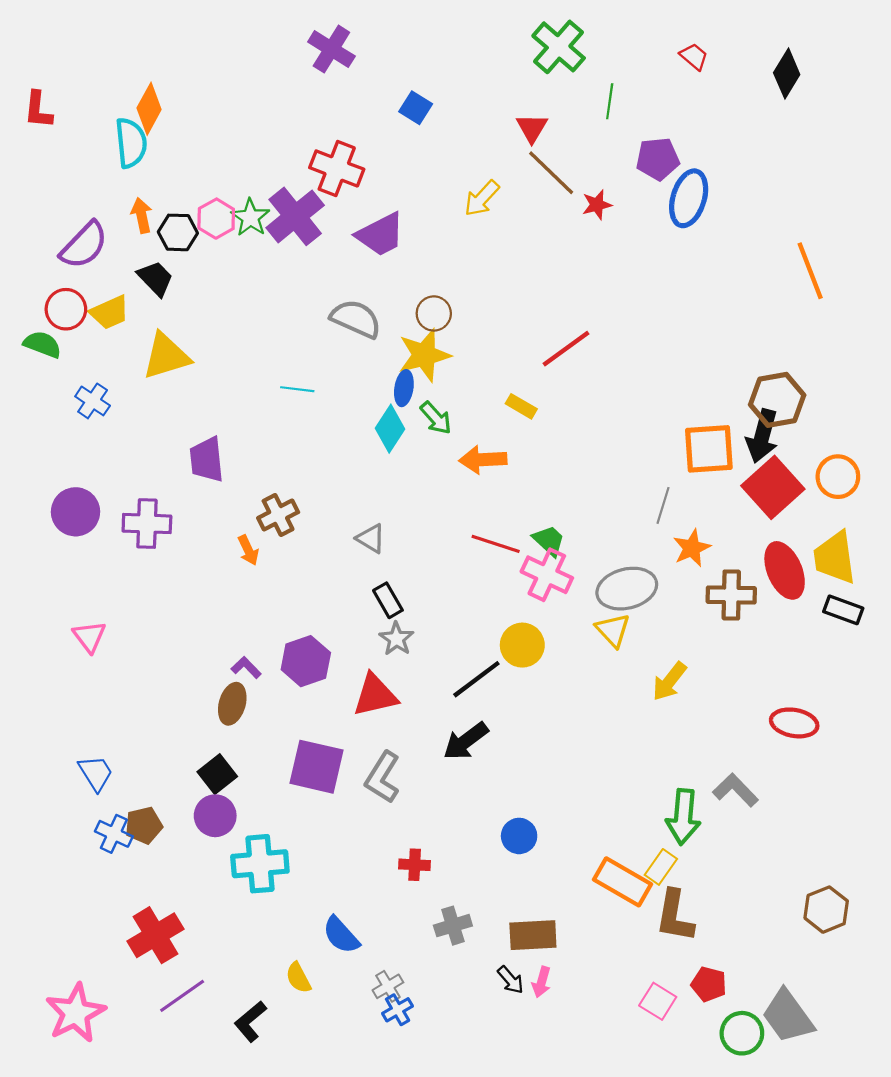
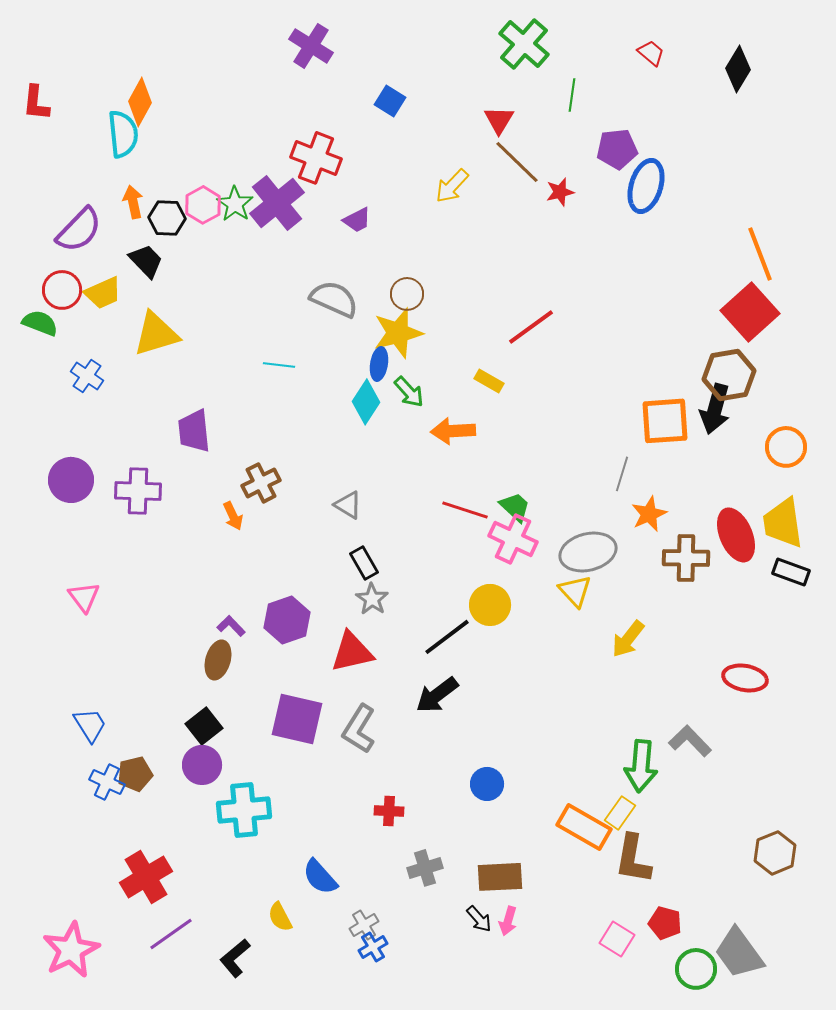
purple trapezoid: (380, 235) -> (357, 220), size x0.6
red square: (773, 487) -> (750, 312), moved

